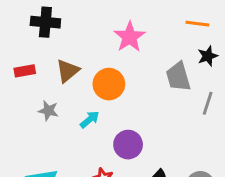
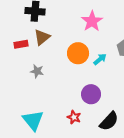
brown triangle: (68, 71) -> (42, 37), moved
cyan arrow: (90, 119) -> (100, 59), moved

